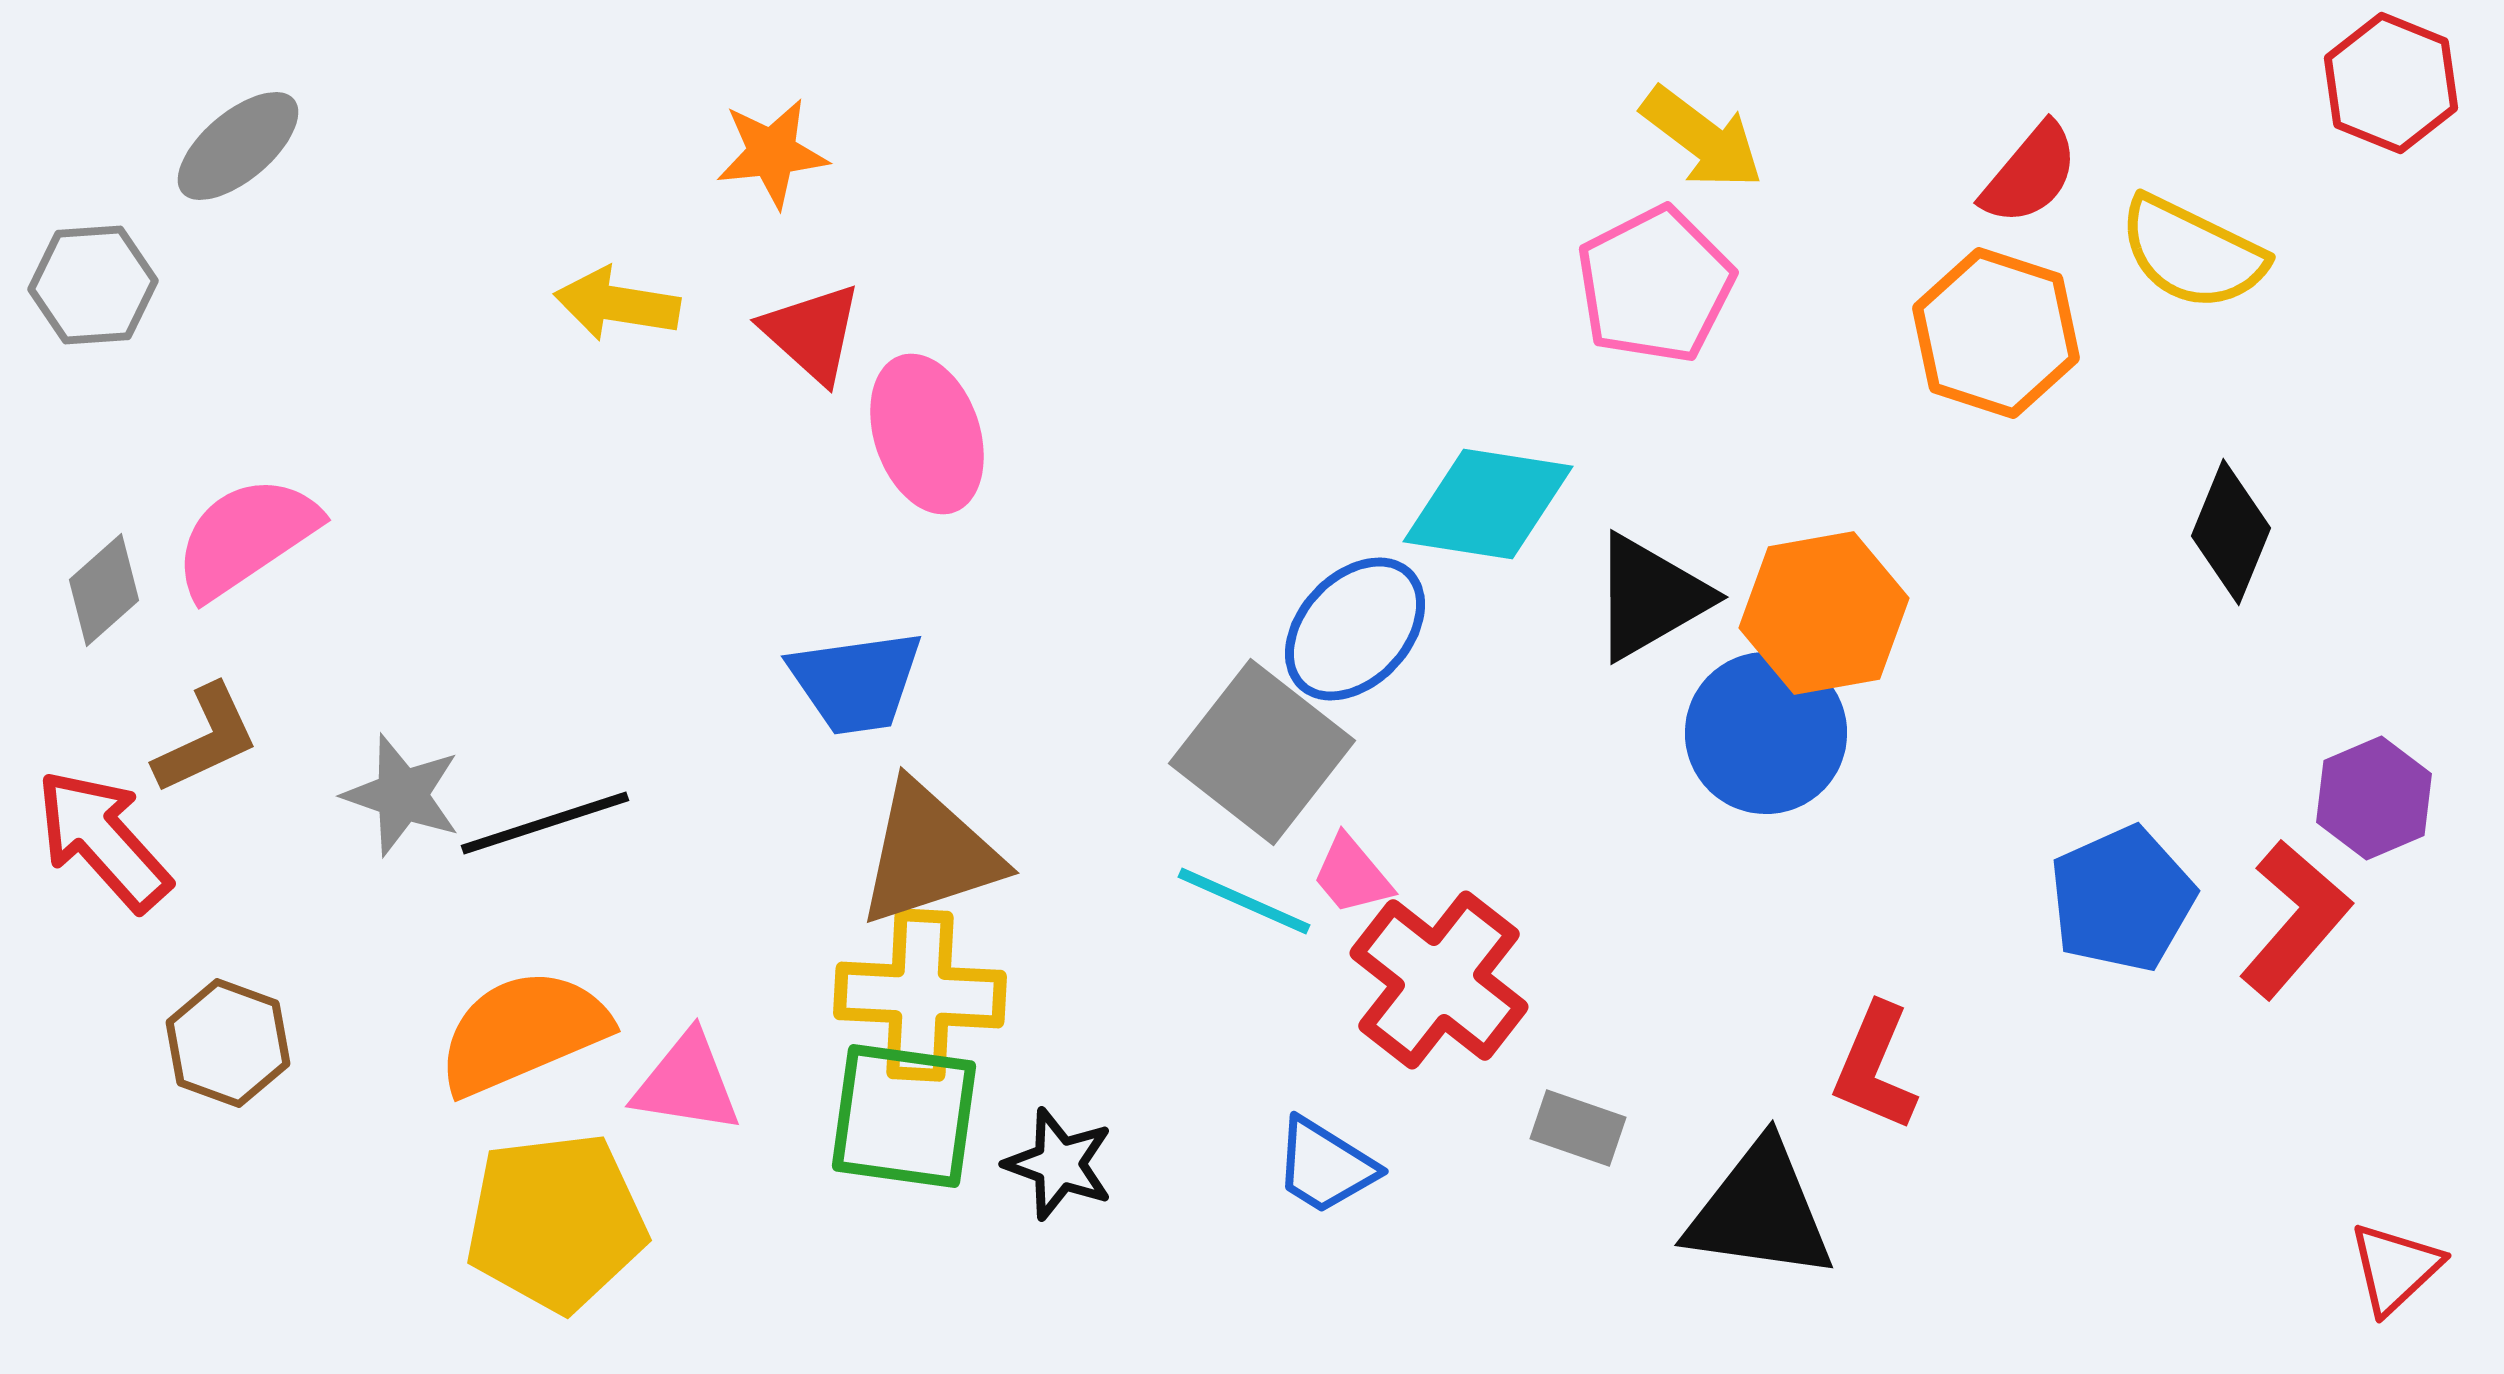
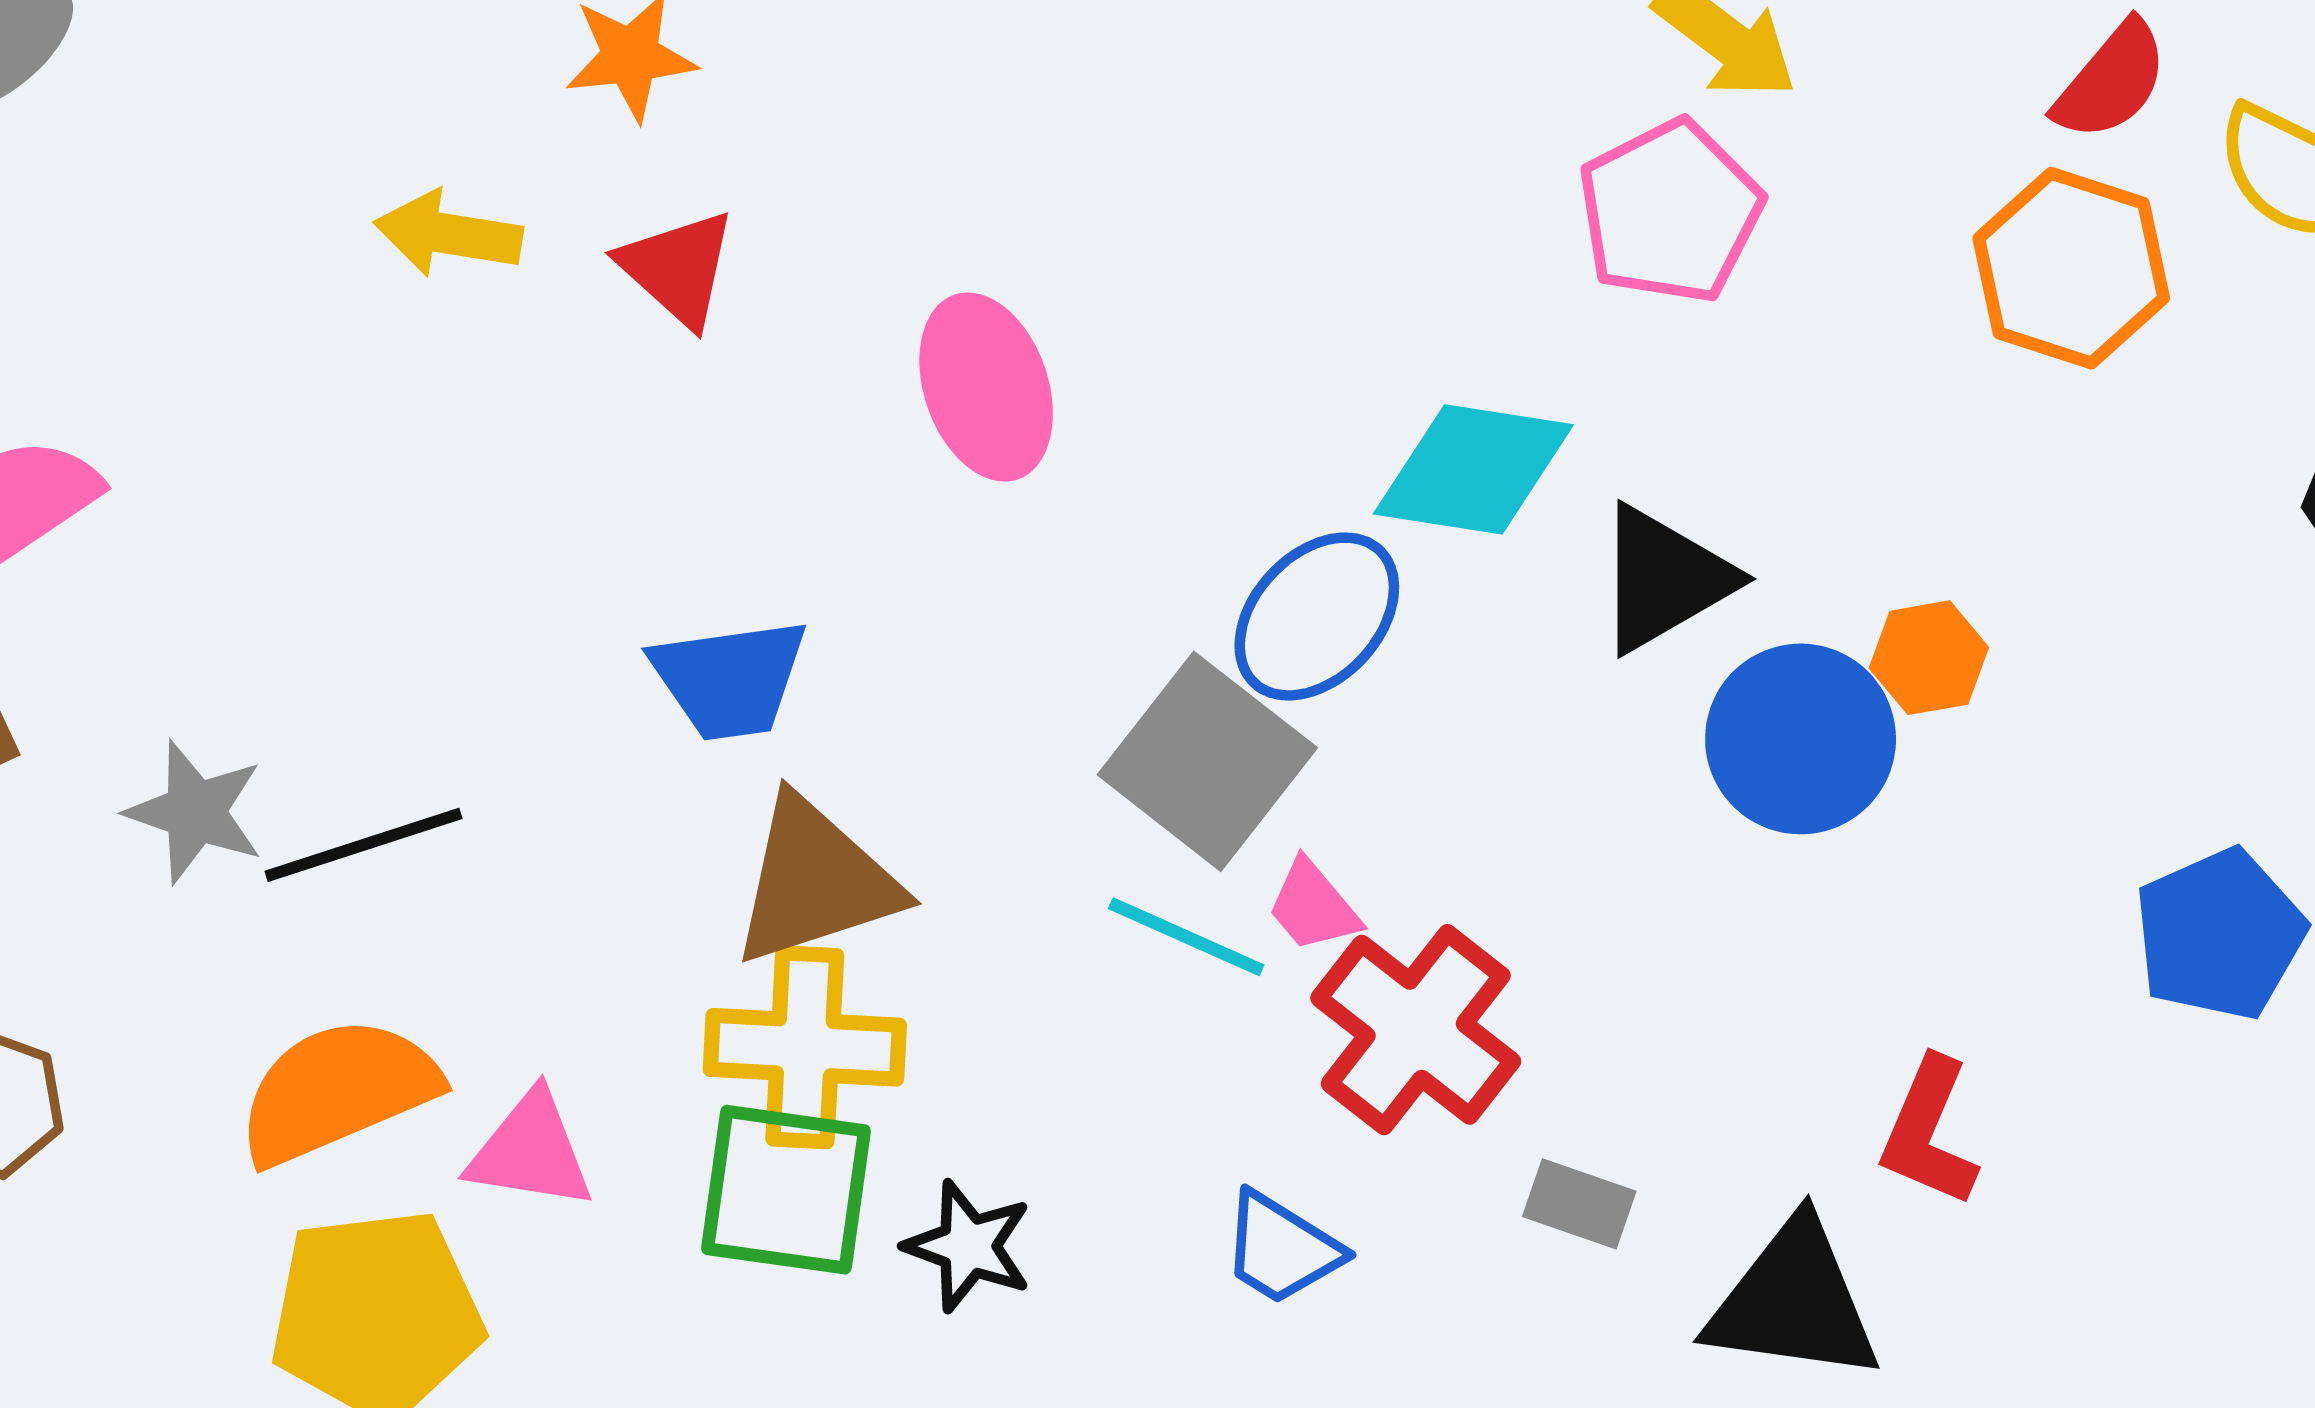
pink ellipse: (927, 434) -> (986, 387), moved
orange hexagon: (1824, 613) -> (1929, 658), moved, size x0.6

